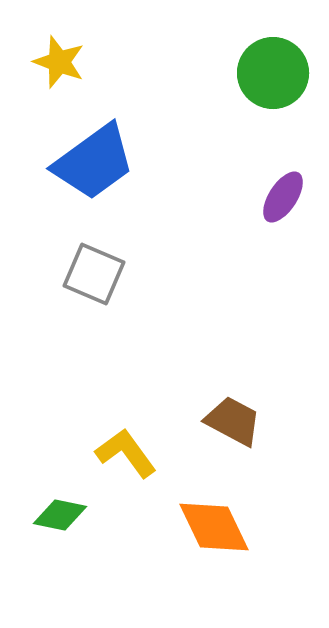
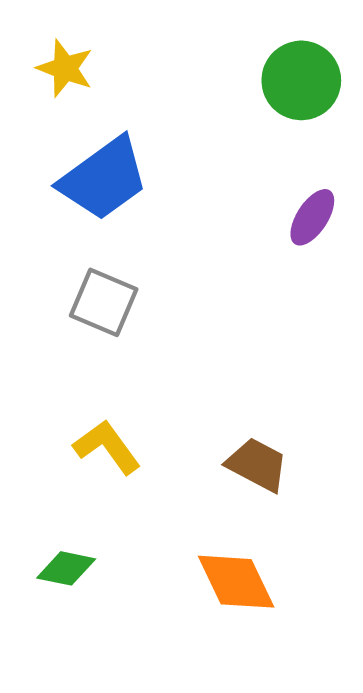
yellow L-shape: (126, 453) -> (107, 447), moved

